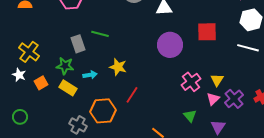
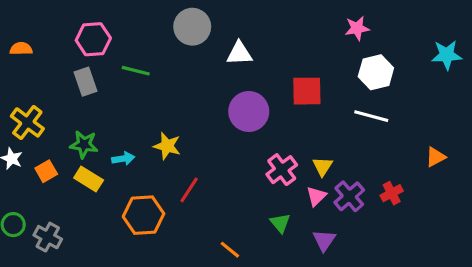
green line: (100, 34) -> (136, 71), moved
gray rectangle: (78, 44) -> (85, 82), moved
gray cross: (78, 125) -> (48, 237), moved

